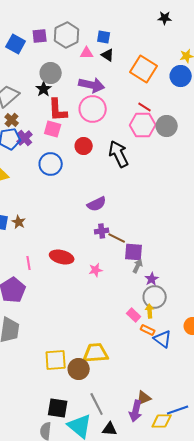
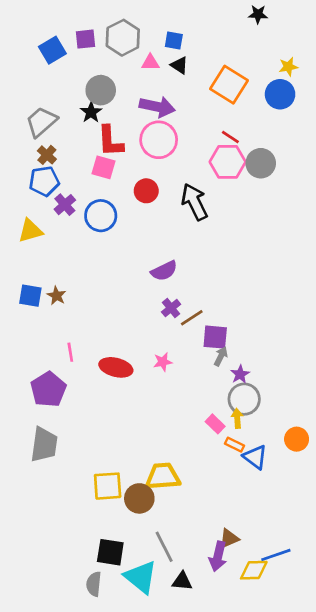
blue square: (16, 44) -> (52, 50), turned 30
purple cross: (25, 138) -> (65, 205), moved
purple cross: (102, 231) -> (171, 308), turned -32
brown line: (117, 238) -> (192, 318), turned -60
red ellipse: (62, 257) -> (116, 367), moved

